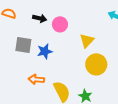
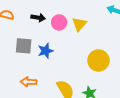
yellow triangle: (87, 41) -> (79, 24), moved
orange arrow: (36, 79) -> (29, 82), moved

